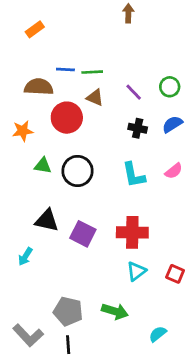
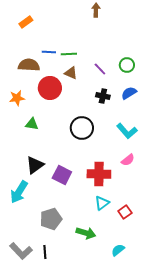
black circle: (77, 171) -> (82, 128), moved
pink semicircle: (174, 171) -> (128, 160), moved
cyan L-shape: (134, 175) -> (127, 131), moved, turned -30
black triangle: (47, 220) -> (35, 165), turned -48
cyan arrow: (25, 256) -> (19, 192), size x1.6
red square: (175, 274) -> (125, 212), moved, turned 32
gray pentagon: (68, 311) -> (51, 219), moved, turned -30
black line: (68, 345) -> (45, 252), moved

